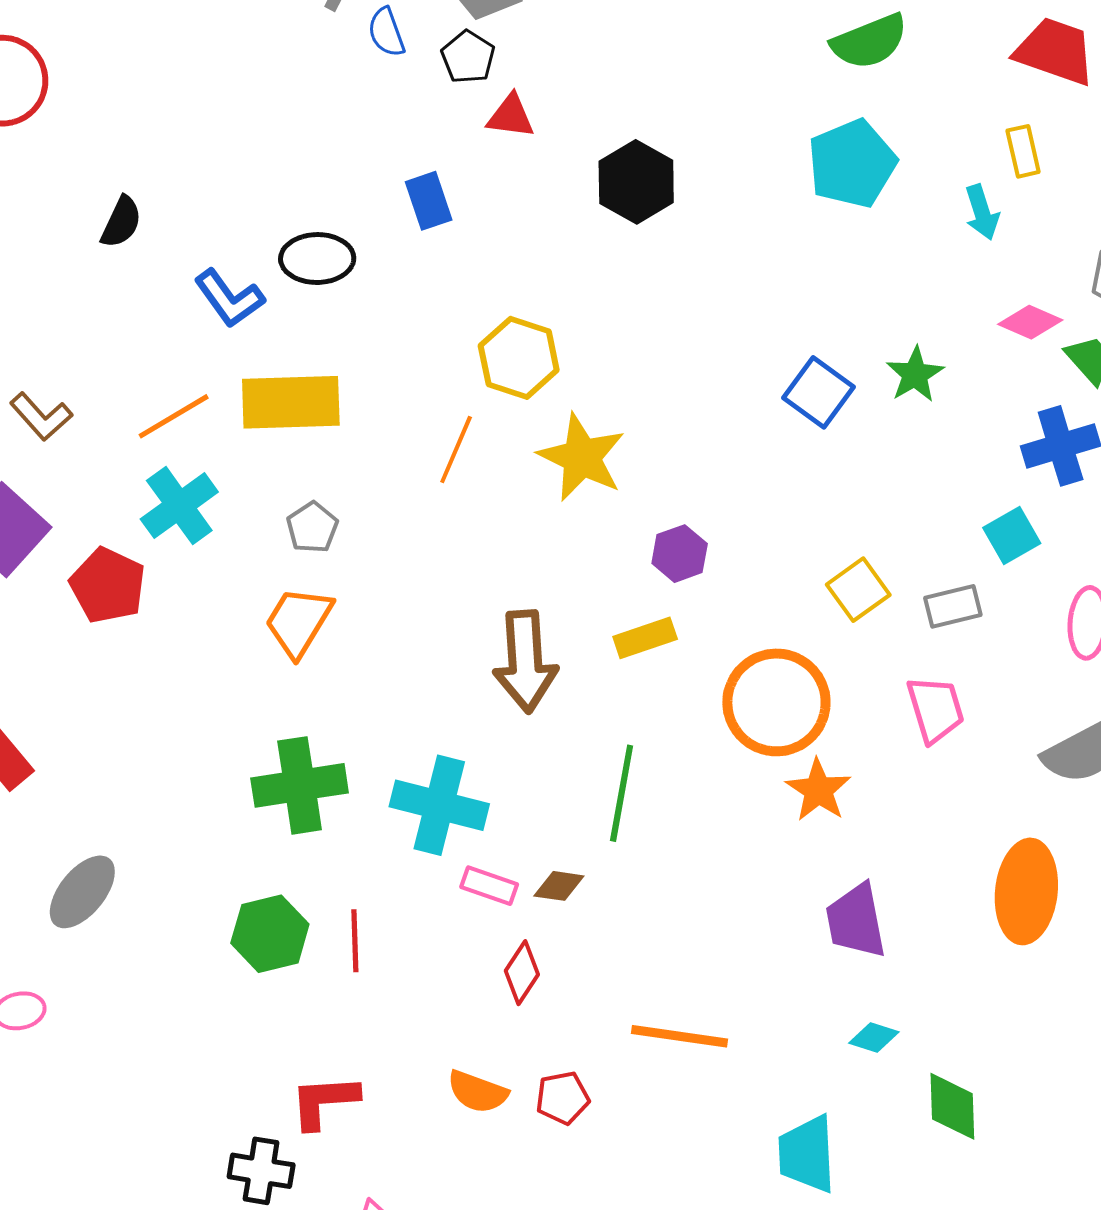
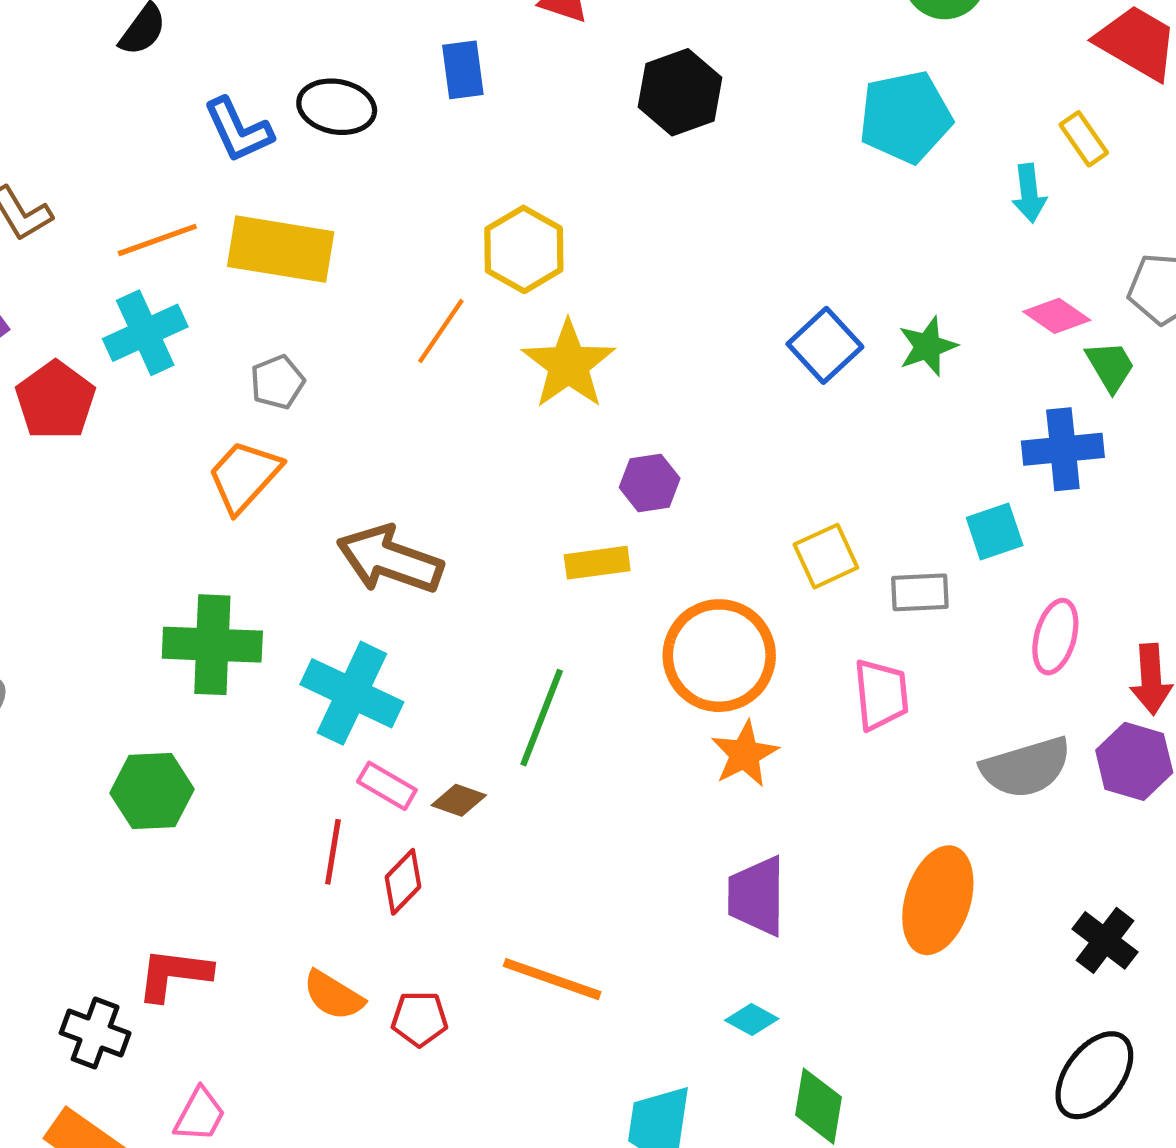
yellow rectangle: (1023, 151) -> (1084, 139), turned -33
brown arrow: (525, 661) -> (390, 560), moved, turned 102
red line: (355, 941) -> (333, 852), moved

